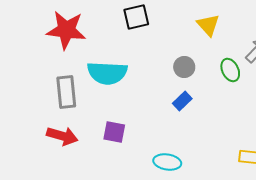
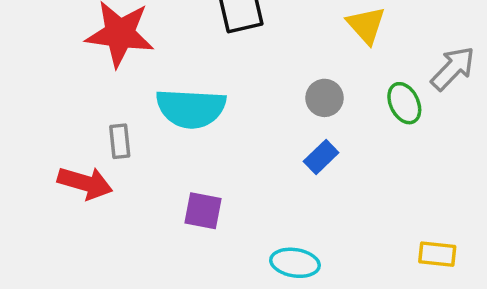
gray rectangle: (66, 92) -> (120, 141), size x0.6
red arrow: (62, 136) -> (85, 183), moved

